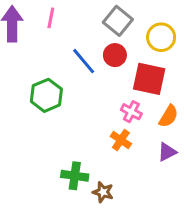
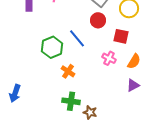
blue line: (84, 61) -> (77, 38), moved
red square: (149, 79) -> (121, 36), size x0.7
orange cross: (121, 140) -> (68, 71), moved

